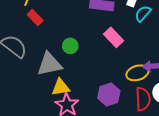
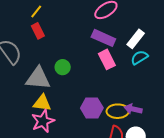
pink rectangle: (114, 37) -> (107, 59), moved
purple hexagon: (109, 94) -> (92, 108), moved

